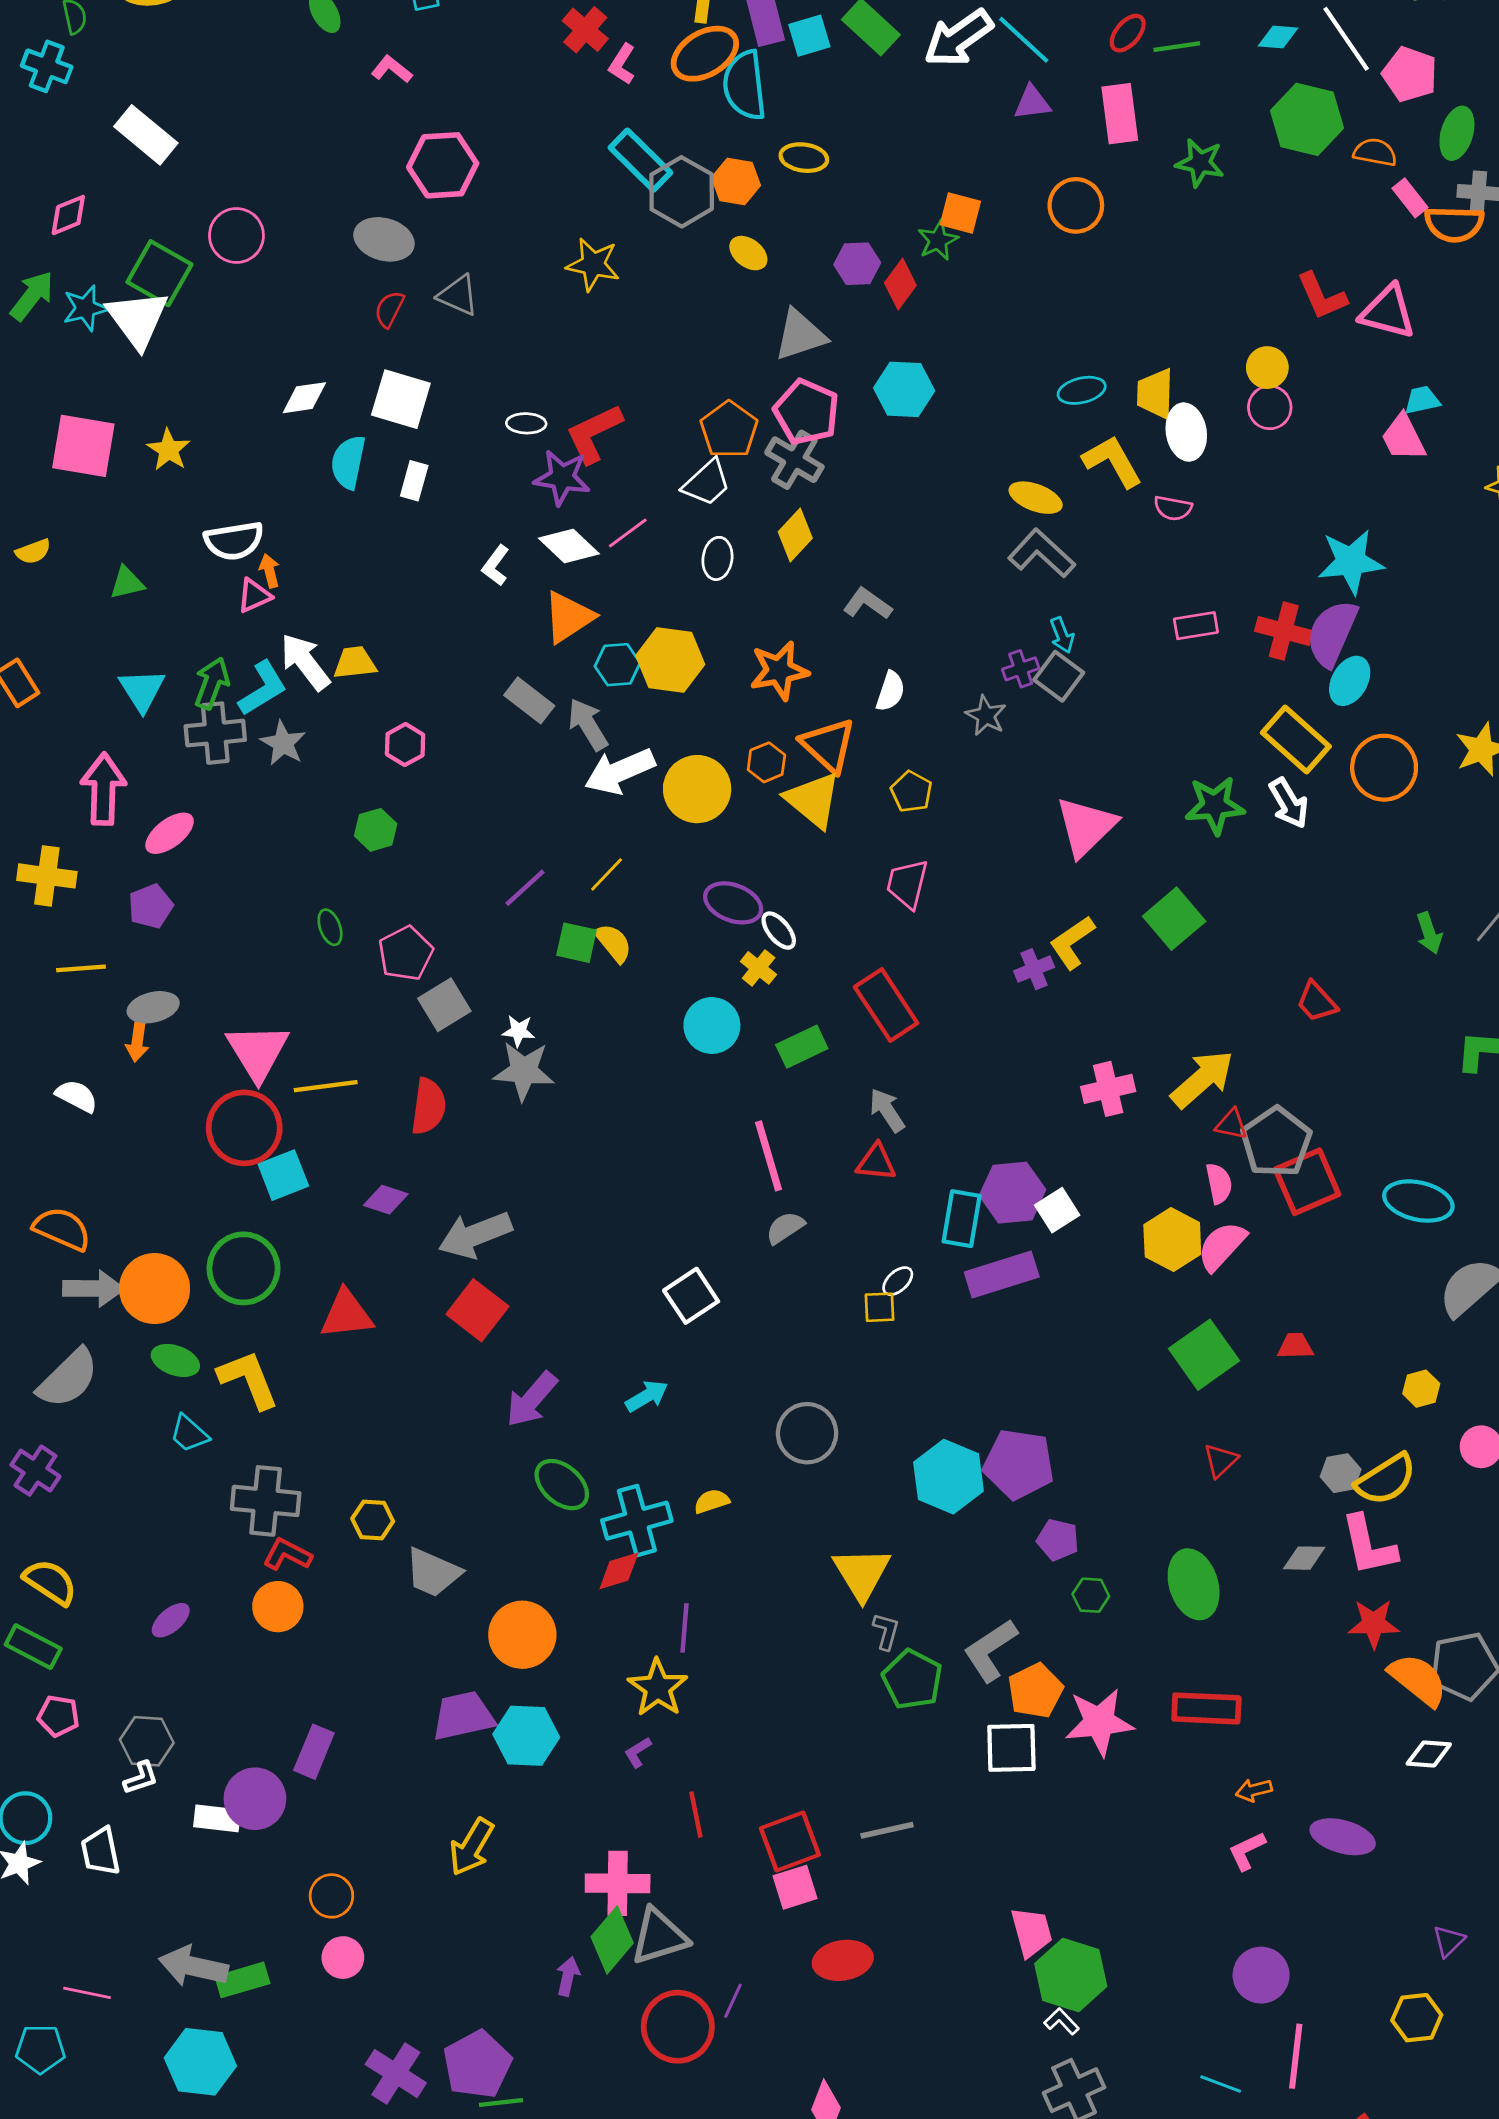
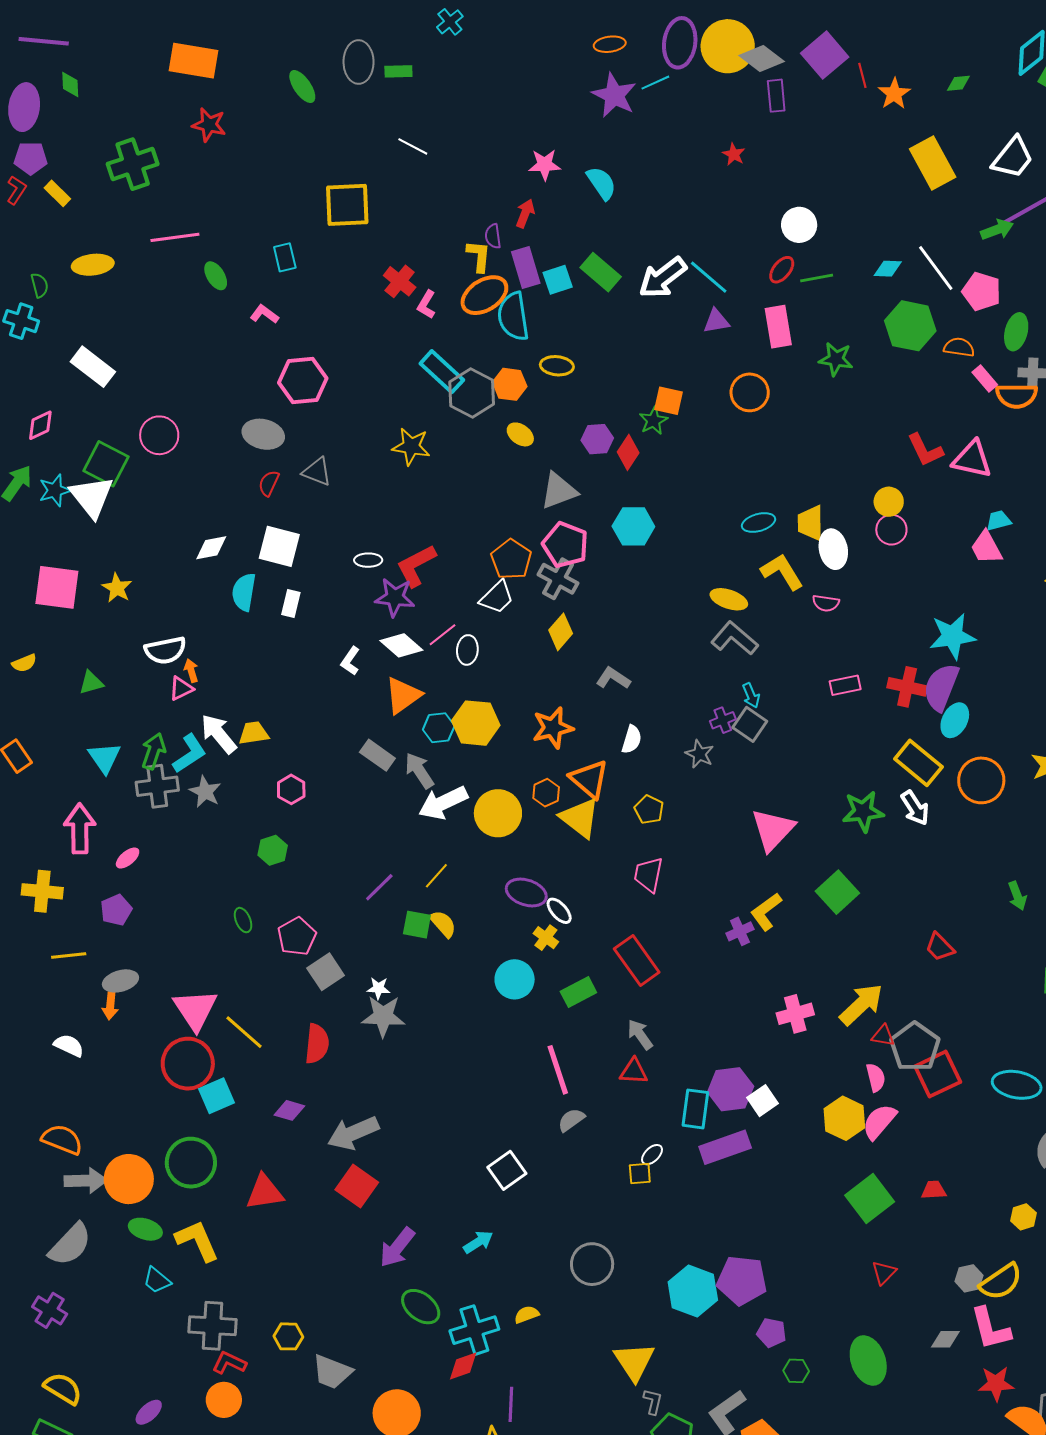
white ellipse: (717, 558) -> (467, 650), moved
pink ellipse: (170, 833) -> (128, 858), size x0.7
yellow line: (326, 1086) -> (244, 1032), turned 51

